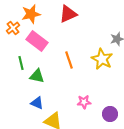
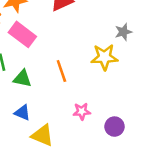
yellow star: (102, 59) -> (104, 57), turned -30
orange line: (69, 60) -> (61, 71), moved

